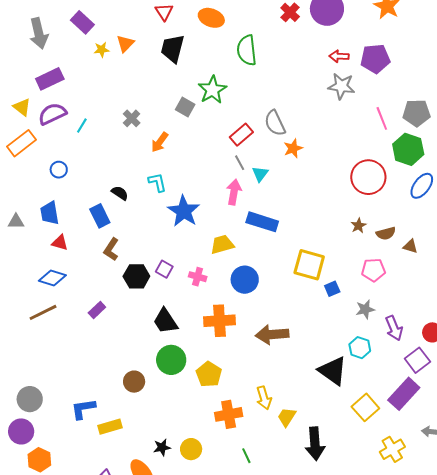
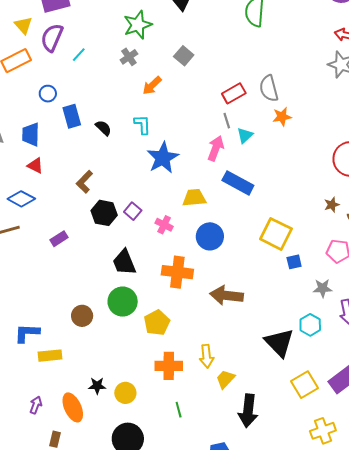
green star: (212, 90) -> (138, 25), moved
purple semicircle: (52, 114) -> (52, 38), turned -52
blue rectangle: (100, 216) -> (72, 116), moved

